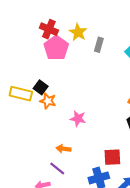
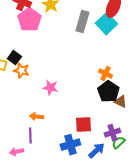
gray rectangle: (99, 45) -> (82, 22), moved, size x1.5
purple line: (57, 169) -> (30, 136), turned 49

